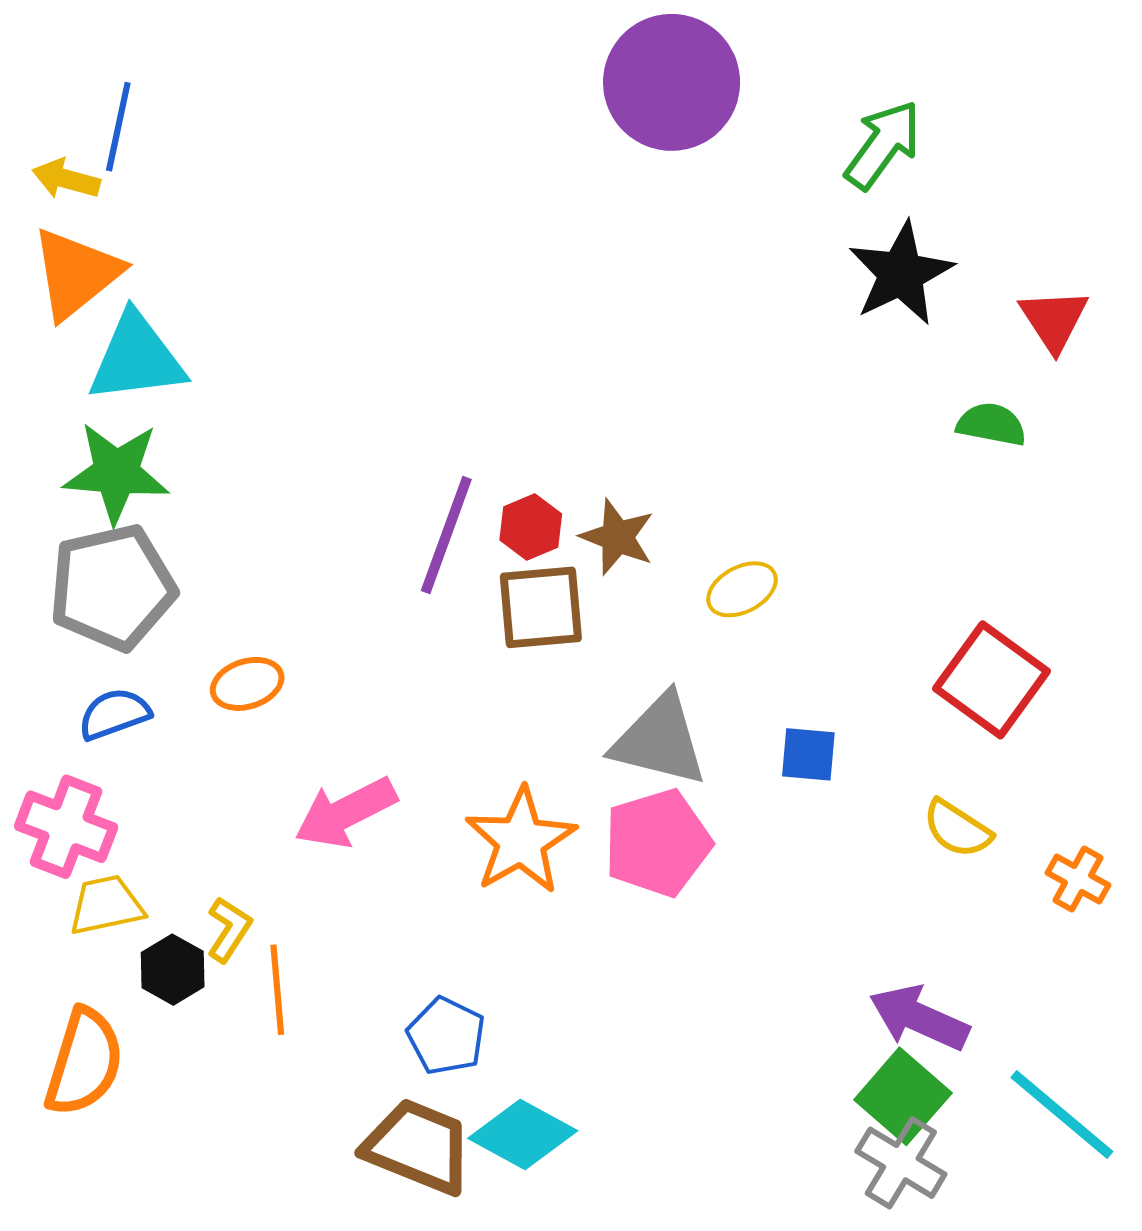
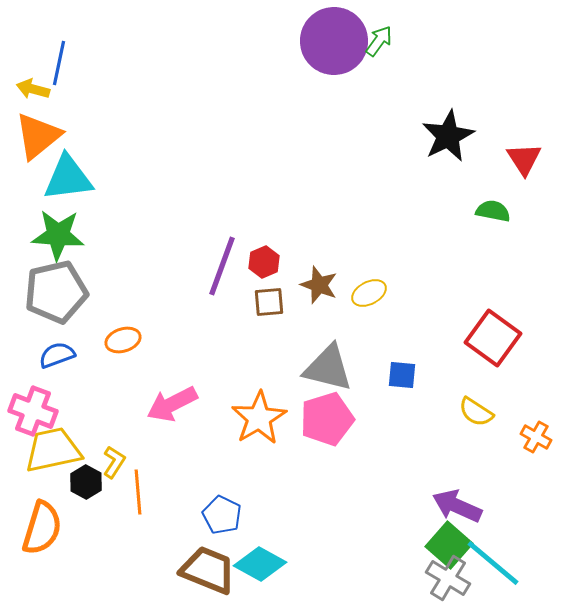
green arrow: (883, 145) -> (379, 41), moved, size x0.7
brown star: (617, 537) -> (319, 285), moved
brown square: (541, 607) -> (269, 302), size x0.7
yellow trapezoid: (106, 905) -> (53, 450), size x1.5
cyan line: (1062, 1114) -> (493, 563), moved

